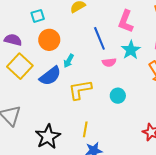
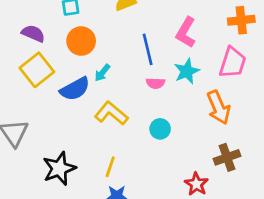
yellow L-shape: (80, 90) -> (111, 113), turned 40

